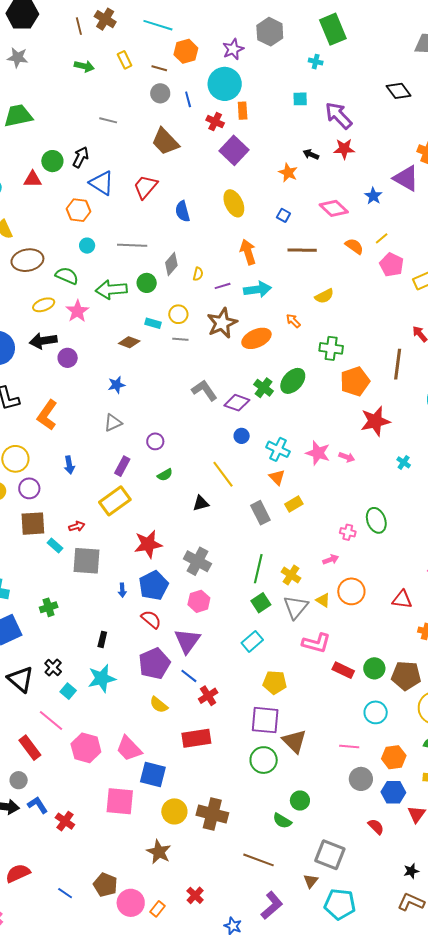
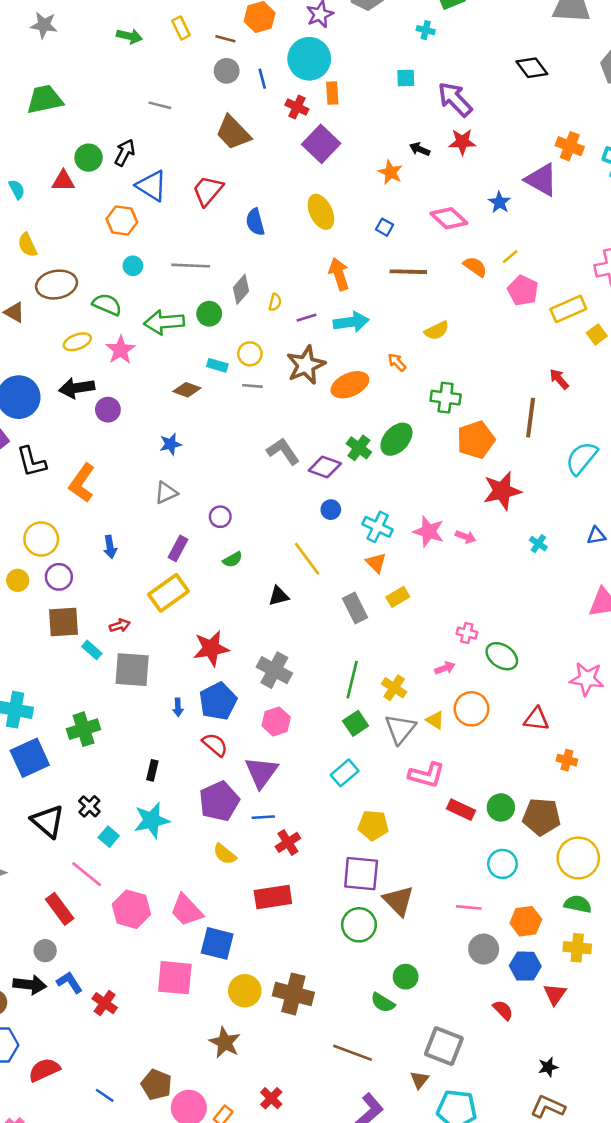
green ellipse: (376, 520) -> (502, 656), moved, turned -35
green cross: (49, 607) -> (84, 729), size x1.4
blue line: (189, 676) -> (263, 817), turned -42

